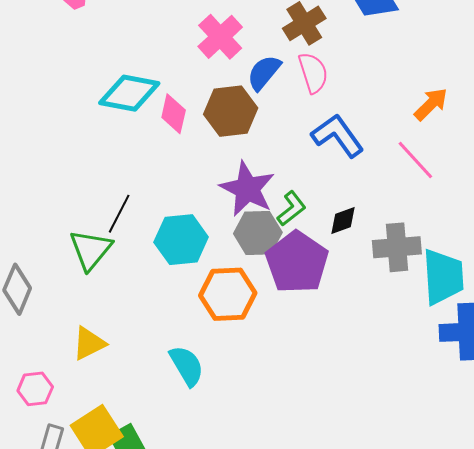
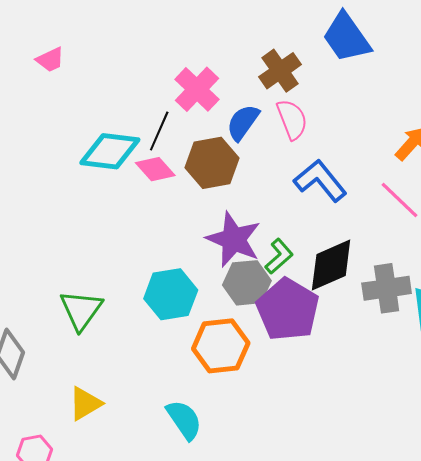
pink diamond: (174, 114) -> (155, 169), turned -51
black line: (119, 214) -> (159, 131), moved
black diamond: (343, 220) -> (331, 265), size x1.8

